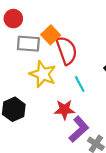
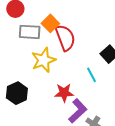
yellow star: (43, 74) -> (44, 60), turned 30
cyan line: (80, 84) -> (92, 75), moved

